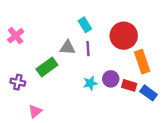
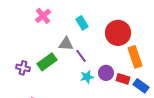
pink cross: (16, 36) -> (43, 16), moved
purple line: (88, 49) -> (81, 56), moved, turned -32
purple cross: (18, 82) -> (23, 68), moved

